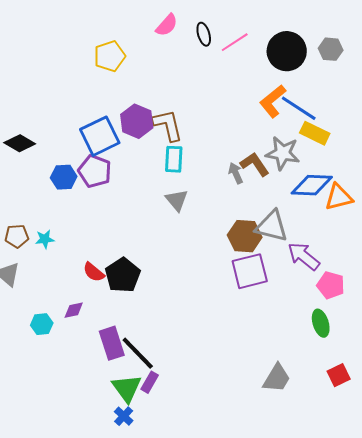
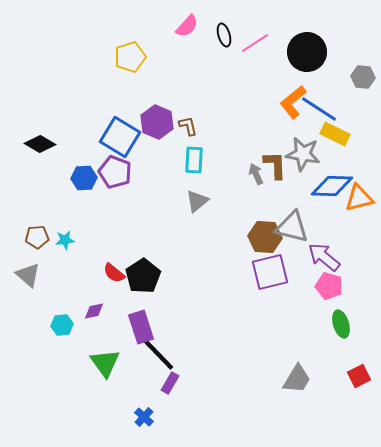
gray hexagon: (331, 49) -> (363, 77), moved
brown L-shape: (168, 125) -> (188, 126), size x0.6
blue square: (100, 136) -> (120, 137), turned -33
brown L-shape: (255, 164) -> (275, 165), turned 32
gray triangle: (177, 200) -> (197, 201), turned 30
pink pentagon: (331, 285) -> (329, 286), moved
purple rectangle: (112, 343) -> (141, 327), moved
green triangle: (127, 388) -> (105, 363), moved

